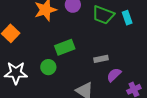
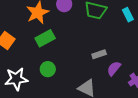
cyan rectangle: (127, 18) -> (128, 15), moved
green rectangle: (65, 47) -> (45, 38), moved

